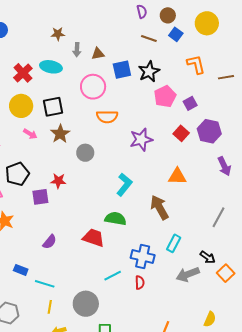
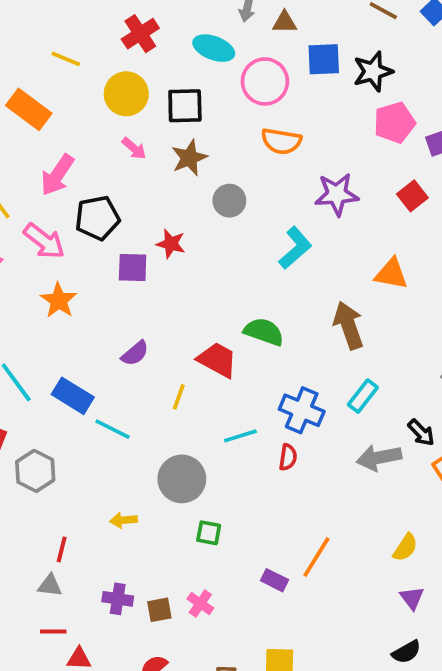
cyan ellipse: (51, 67) -> (214, 48), moved
cyan L-shape: (124, 185) -> (295, 248), moved
blue rectangle: (21, 270) -> (73, 396), size x1.5
yellow line: (50, 307) -> (179, 397), moved

